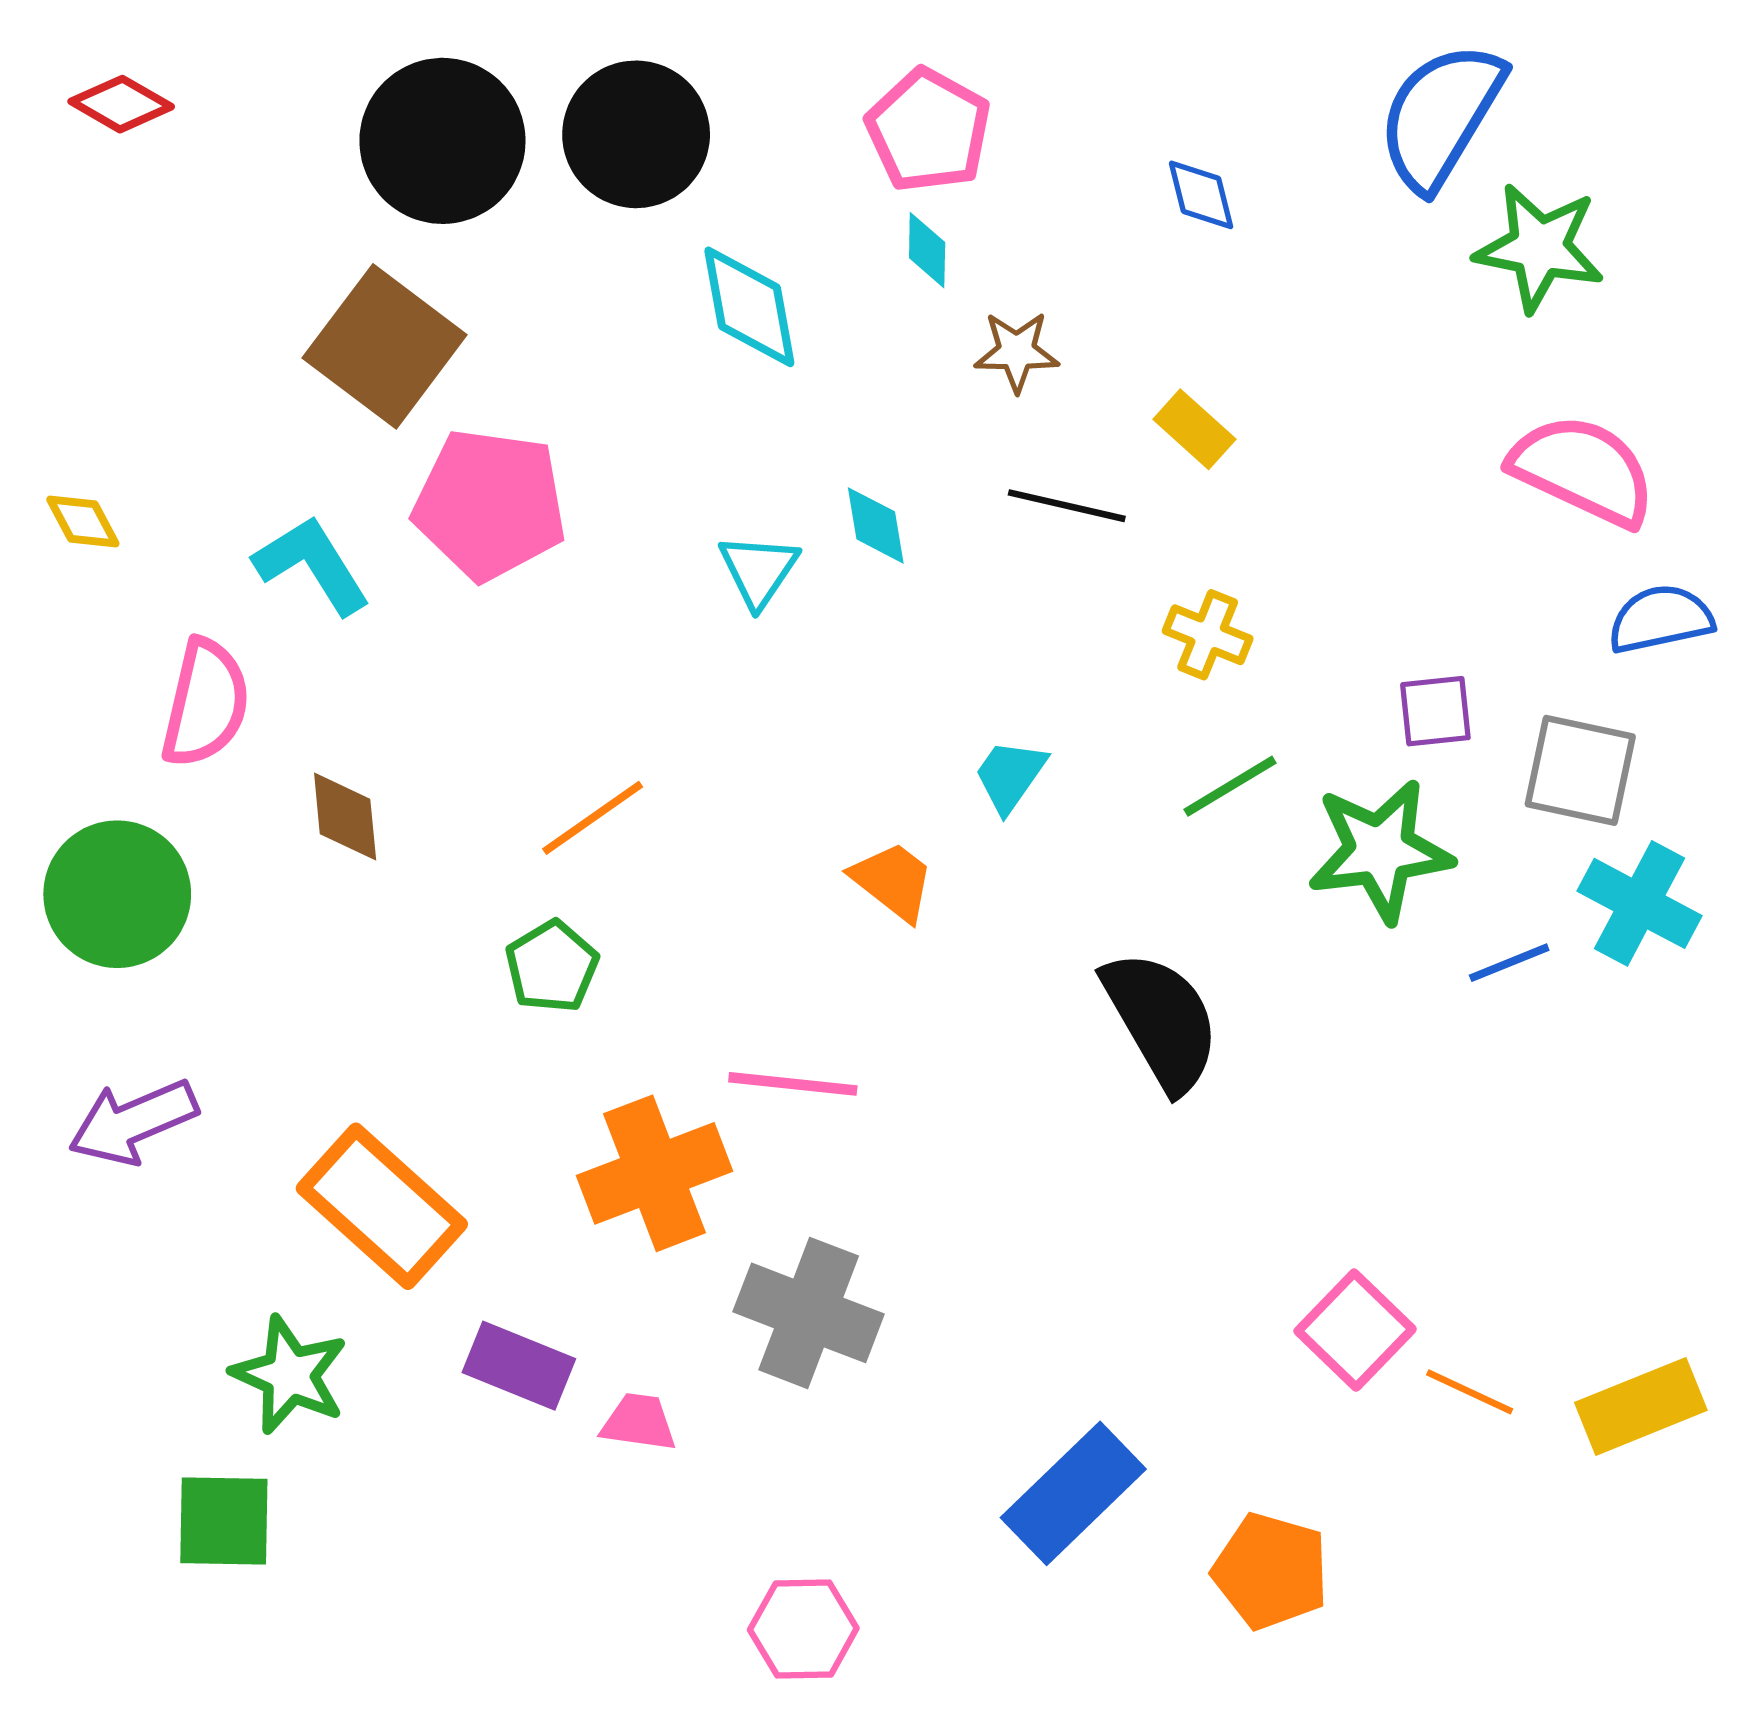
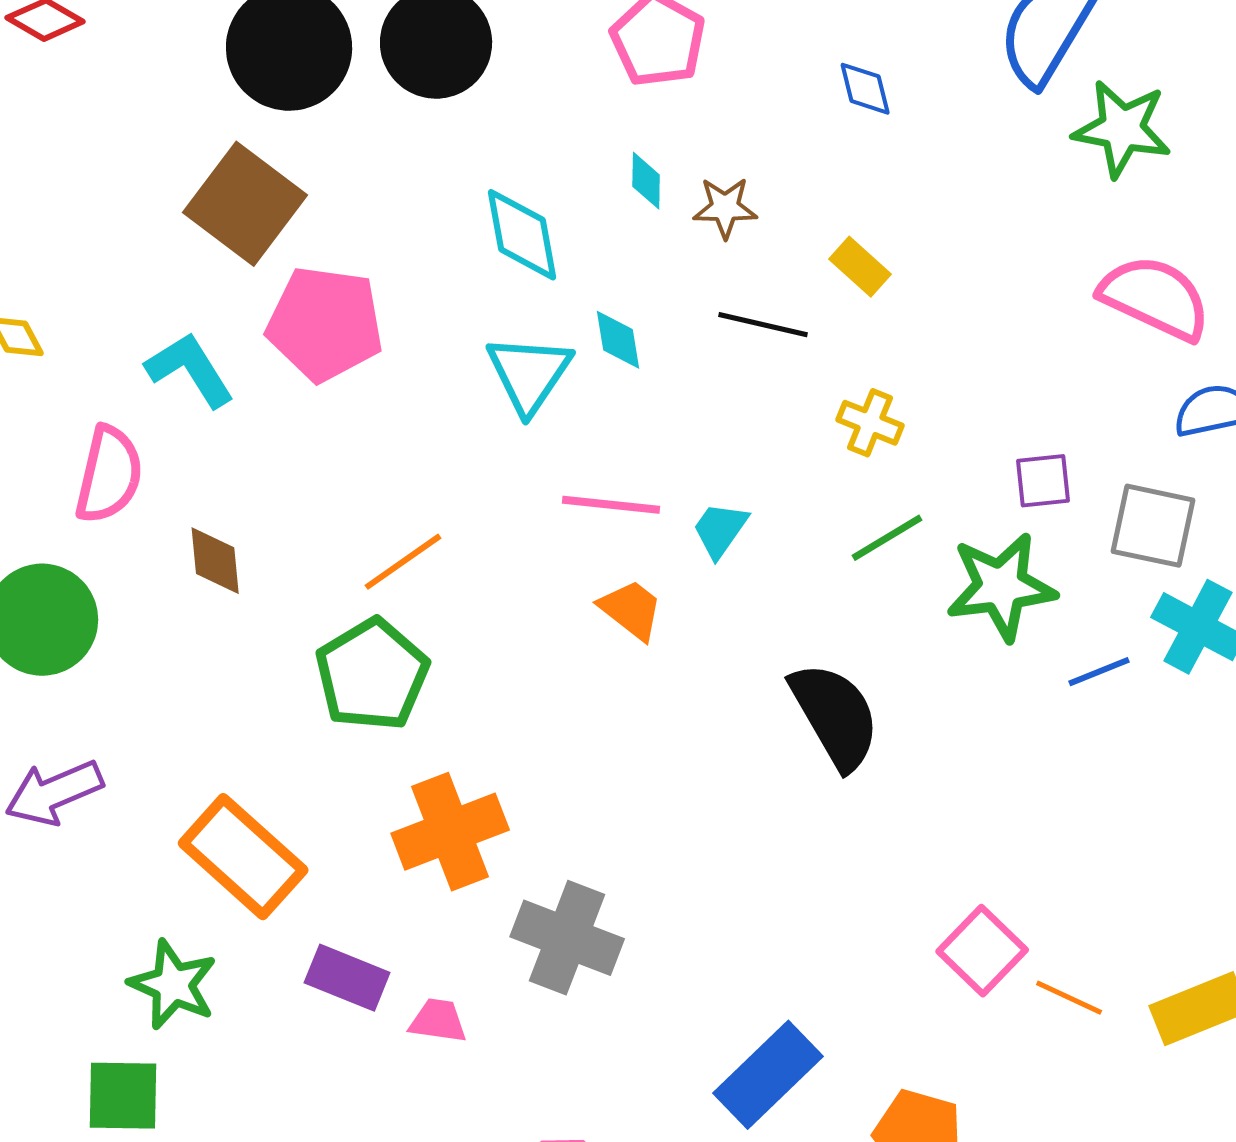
cyan diamond: (927, 250) -> (646, 181), moved
cyan diamond: (749, 307) -> (522, 235), moved
cyan triangle: (759, 570) -> (529, 374), size x1.4
green pentagon: (552, 967) -> (372, 675), size x1.6
pink line: (793, 1084) -> (611, 505), moved

